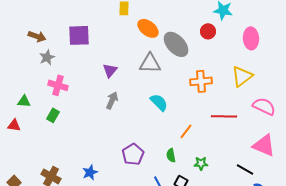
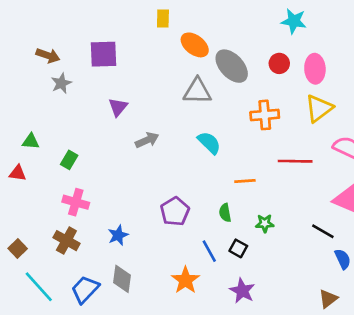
red circle: (208, 31) -> (279, 63), moved
pink ellipse: (251, 38) -> (315, 69), moved
purple triangle: (110, 70) -> (118, 107), moved
pink cross: (58, 85) -> (76, 202), moved
gray arrow: (112, 100) -> (147, 140), turned 42
orange line: (186, 131) -> (245, 181), turned 49

